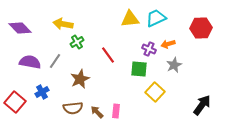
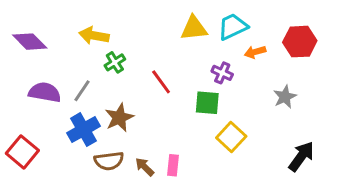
orange arrow: (168, 44) -> (255, 52), moved
gray star: (174, 65) -> (285, 97), moved
blue cross: (42, 92) -> (84, 130), moved, size x1.5

